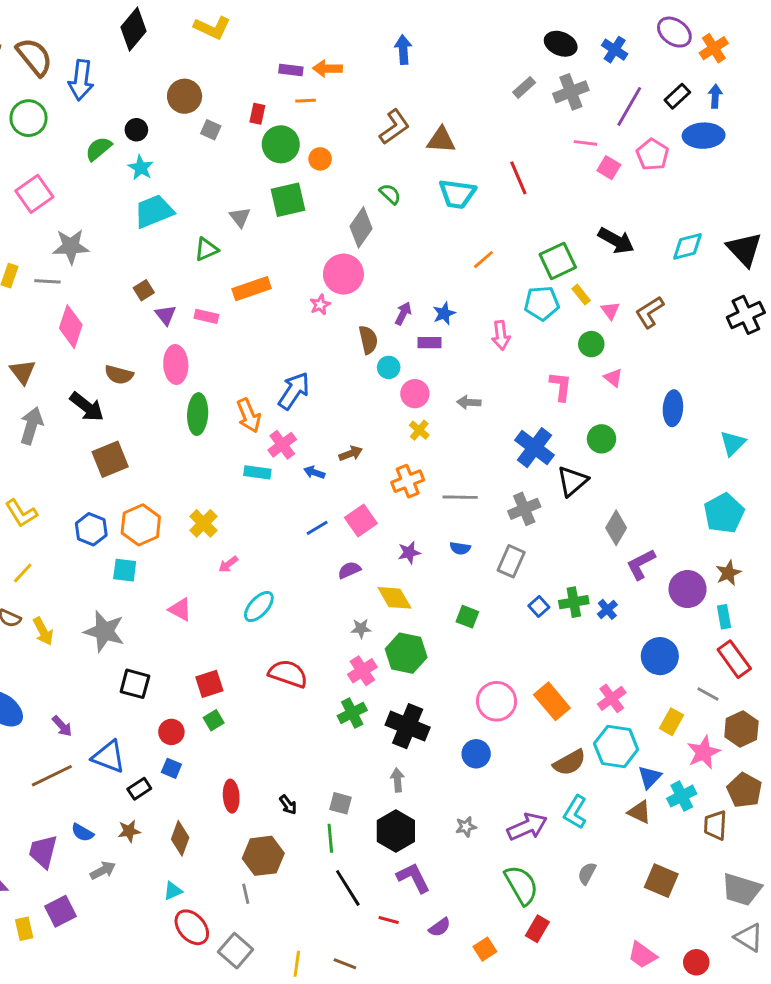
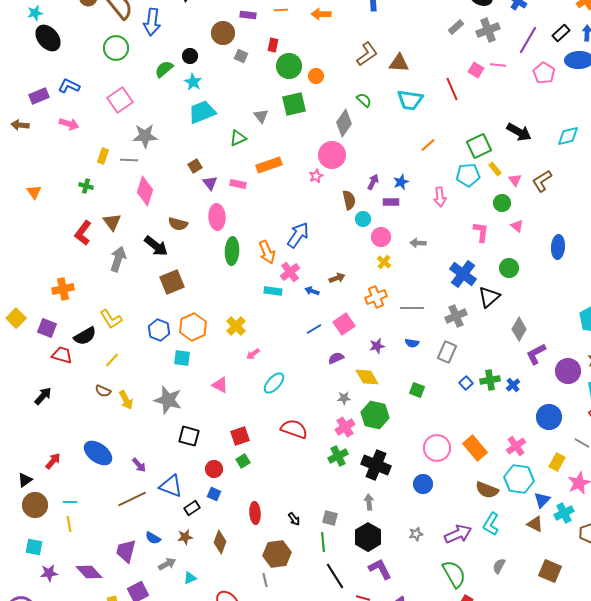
purple rectangle: (291, 70) -> (248, 15), moved
orange line: (306, 101) -> (281, 10), moved
pink square: (609, 168) -> (476, 70), moved
brown semicircle: (569, 763) -> (487, 490), turned 50
cyan triangle: (173, 891) -> (190, 578), moved

